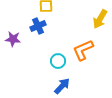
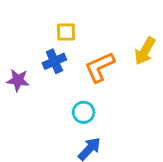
orange L-shape: (83, 50) -> (100, 67), moved

